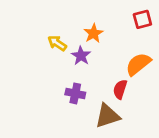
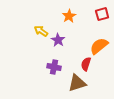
orange star: (93, 33) -> (69, 16), moved

